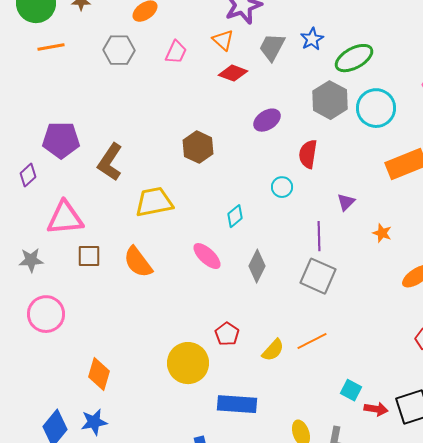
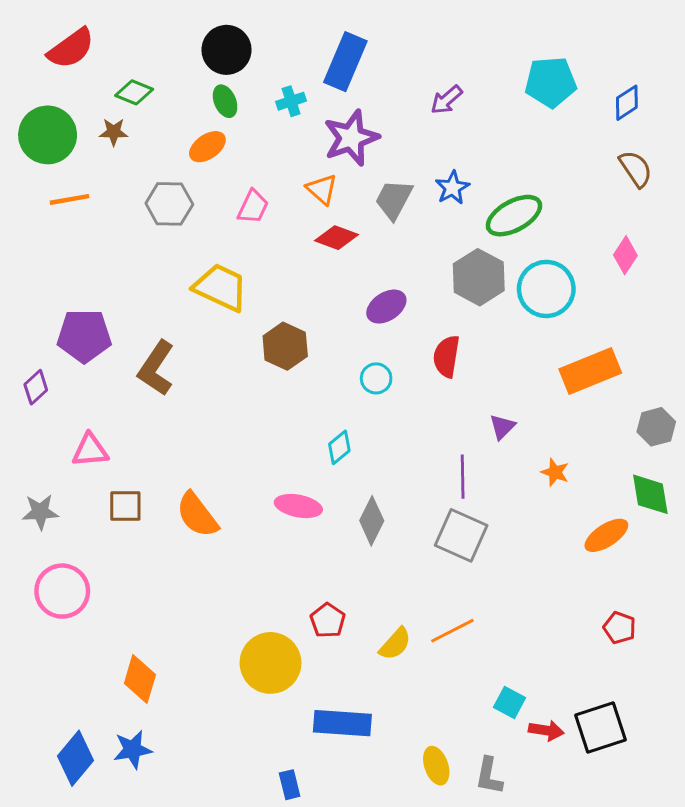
cyan circle: (282, 187) -> (376, 378), moved
yellow trapezoid: (154, 202) -> (221, 287), moved, turned 36
pink triangle: (65, 218) -> (90, 450), size x0.7
pink ellipse: (207, 256) -> (298, 506), turned -32

